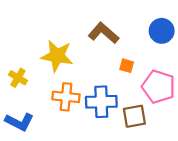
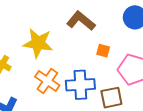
orange cross: (66, 97) -> (47, 81), turned 30

